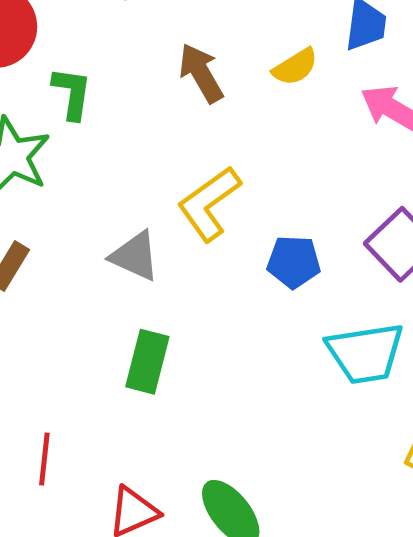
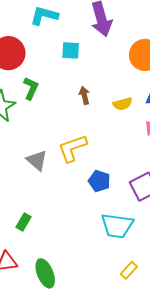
brown arrow: (201, 73) -> (84, 95), size x0.7
green rectangle: (147, 362) -> (23, 222), moved, size x0.7

